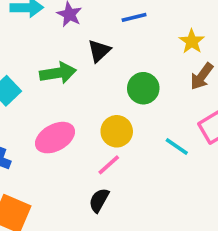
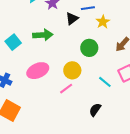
yellow star: (192, 41) -> (103, 22), moved
black triangle: (99, 51) -> (72, 19), moved
black semicircle: (99, 200) -> (95, 110), moved

